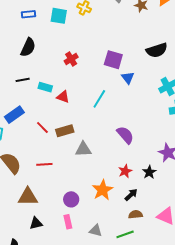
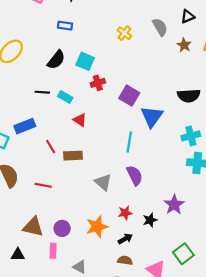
cyan square: (59, 16) -> (85, 61), moved
purple square: (113, 60) -> (129, 96), moved
blue triangle: (128, 78) -> (152, 117), size x1.6
cyan rectangle: (45, 87) -> (65, 97), moved
cyan line: (99, 99) -> (129, 142), moved, turned -36
gray triangle: (83, 149) -> (103, 182), moved, turned 30
brown triangle: (28, 197) -> (33, 227), moved
black triangle: (36, 223) -> (18, 255), moved

